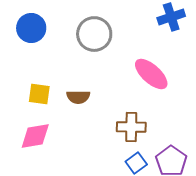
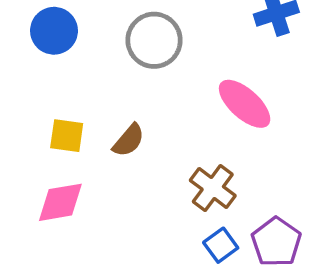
brown semicircle: (78, 97) -> (129, 140), turned -50
brown cross: (131, 127) -> (213, 188), turned 36

